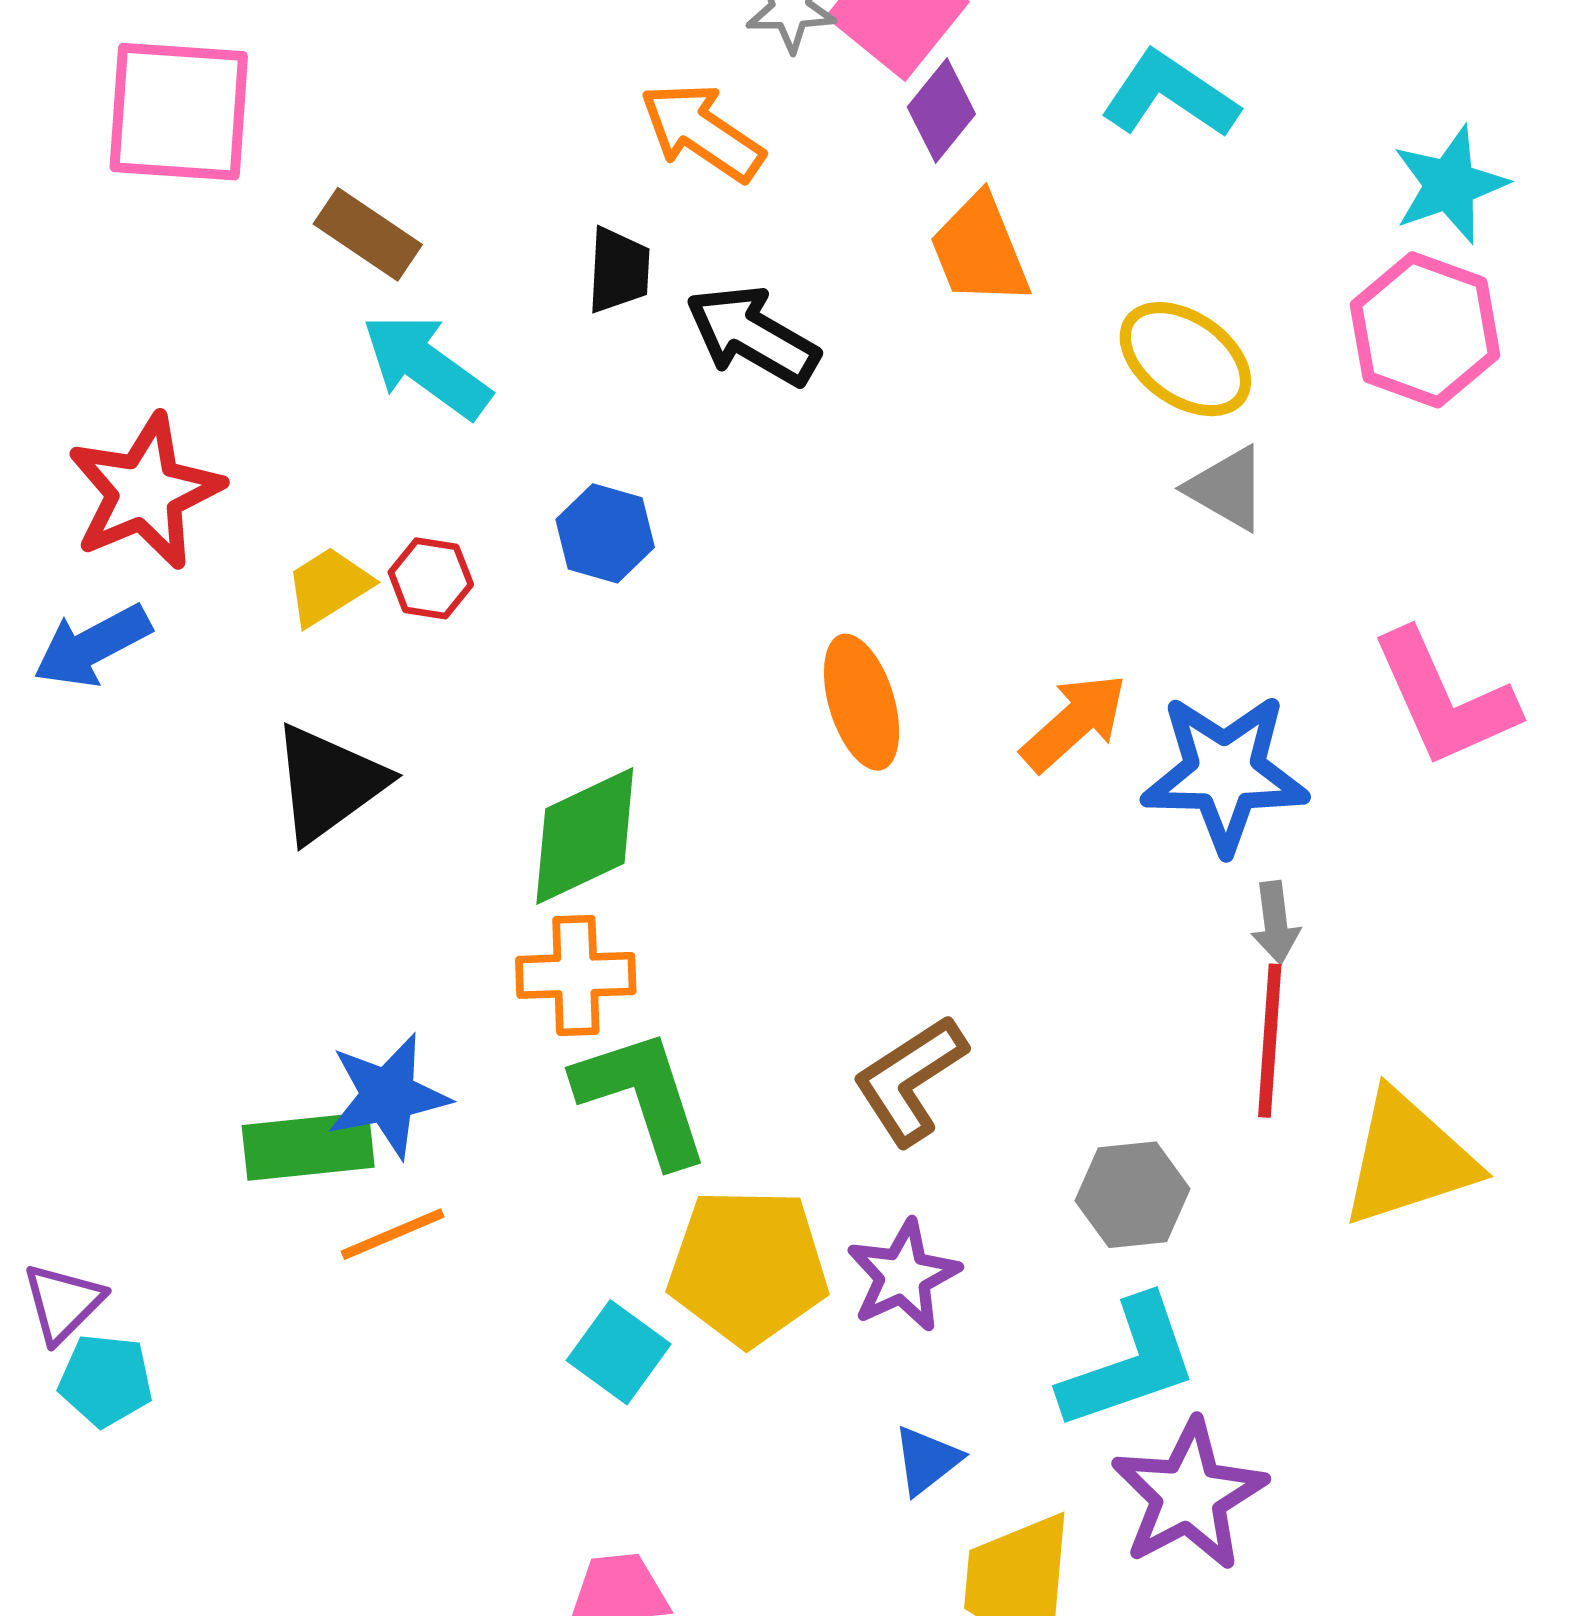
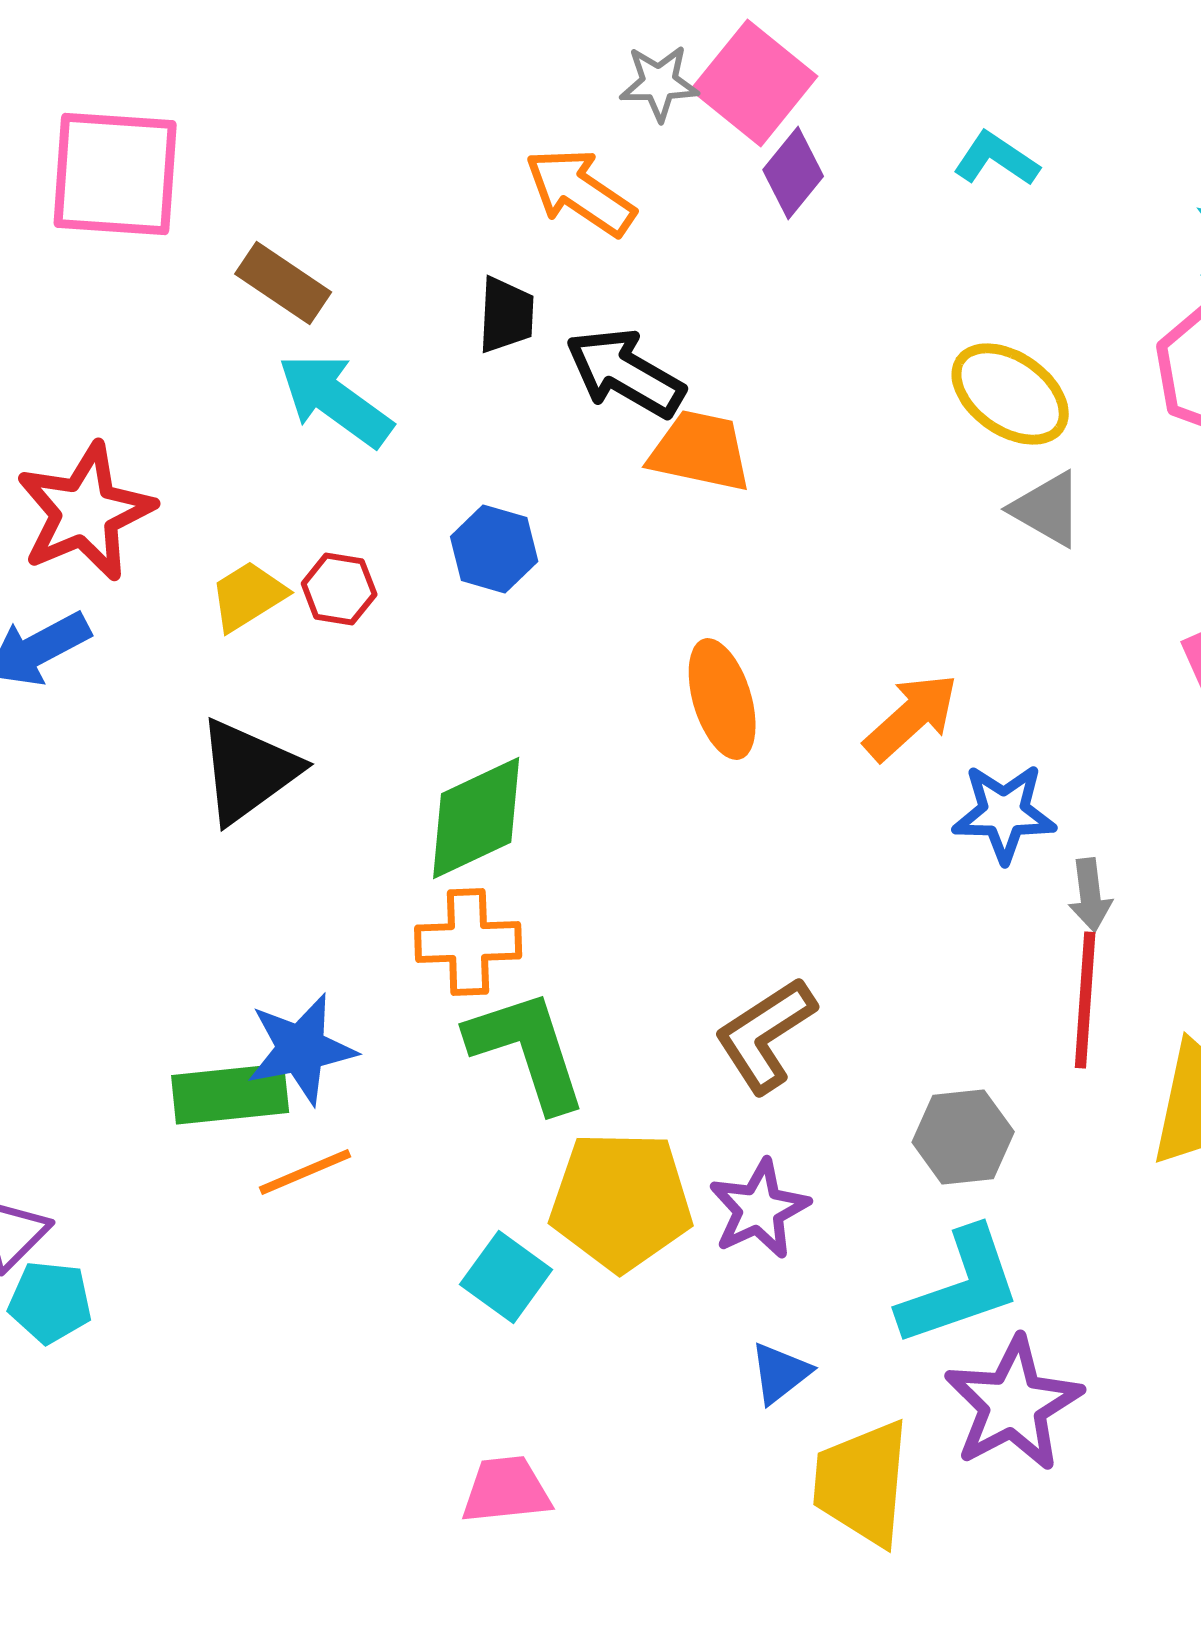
cyan L-shape: (1170, 95) -> (996, 159), size x0.7
orange trapezoid: (980, 250) -> (700, 451), moved, turned 124
blue star: (1225, 773) -> (1004, 813), moved, size x0.7

